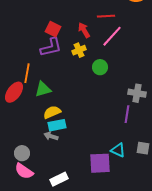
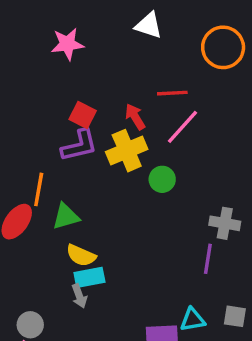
yellow cross: (79, 50) -> (127, 151), size x1.6
yellow semicircle: (52, 112) -> (81, 255), turned -132
gray arrow: (51, 136) -> (79, 296), turned -128
cyan triangle: (118, 150) -> (193, 320), turned -35

